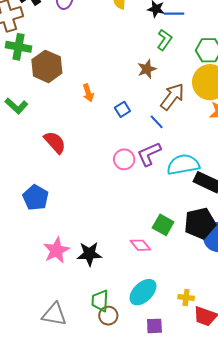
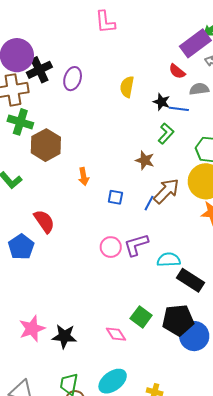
brown star: (147, 69) -> (145, 160), turned 30
blue square: (122, 109) -> (115, 197), turned 35
blue line: (157, 122) -> (149, 203), moved, turned 63
cyan semicircle: (183, 165) -> (169, 260), size x0.7
blue pentagon: (36, 198) -> (21, 247), moved

